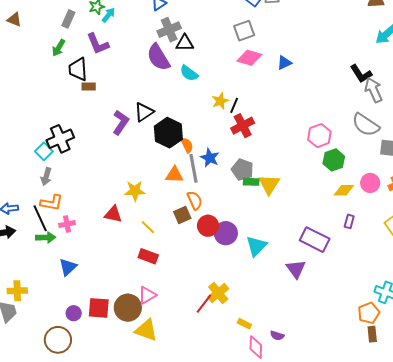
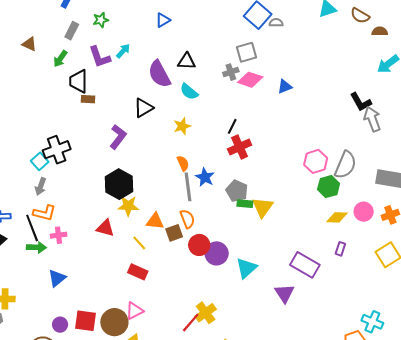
cyan arrow: (108, 15) -> (123, 51), moved
brown triangle: (14, 20) -> (29, 44), moved
gray cross: (169, 30) -> (231, 72), moved, size x0.7
yellow star: (220, 101) -> (182, 126), moved
black triangle: (144, 112) -> (143, 108), moved
gray semicircle: (366, 125) -> (345, 165), moved, turned -104
black hexagon: (168, 133) -> (119, 184), moved
orange triangle: (174, 175) -> (155, 221), moved

